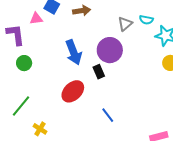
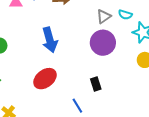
purple circle: (110, 50) -> (103, 43), moved
black rectangle: (99, 72) -> (96, 84), moved

